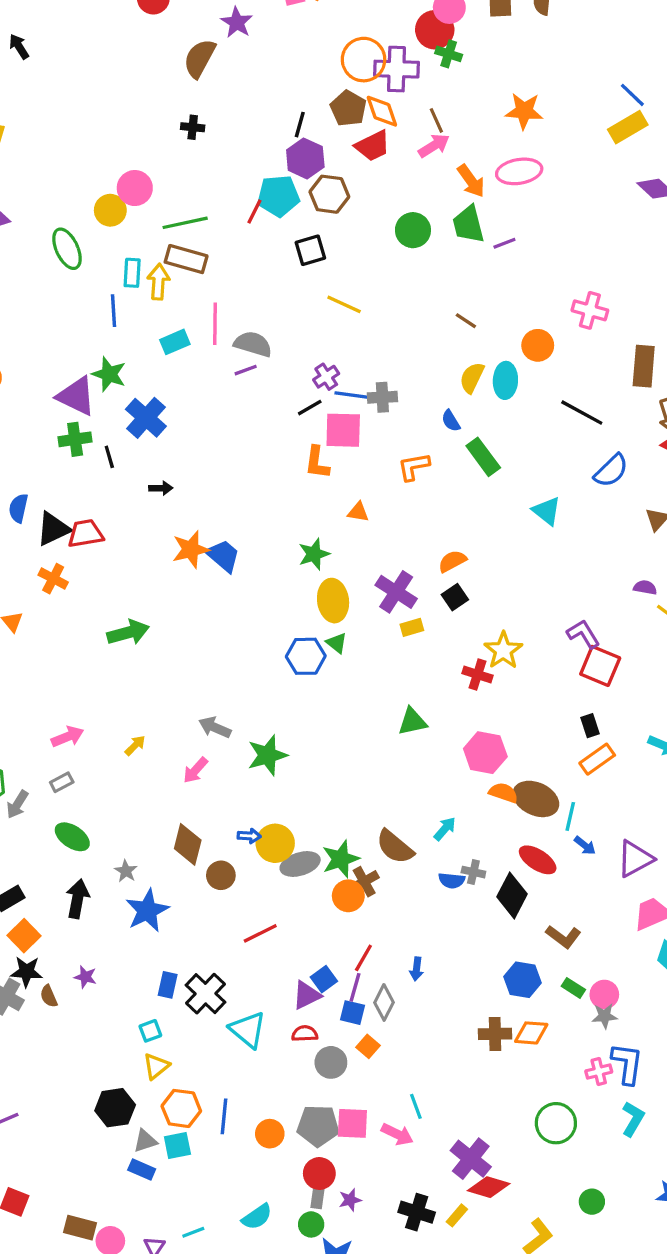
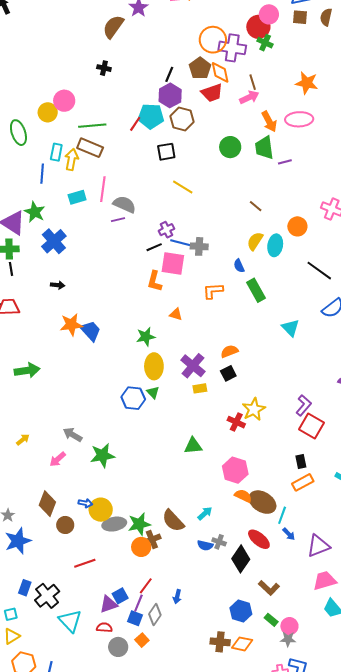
black line: (109, 457) -> (11, 269), moved
purple L-shape: (583, 634) -> (304, 405), turned 65

